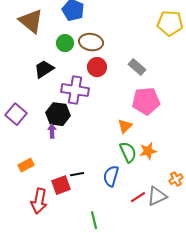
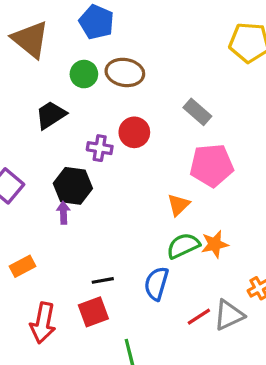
red circle: (97, 67) -> (134, 132), moved
purple cross: (75, 90) -> (100, 148), size x0.6
green semicircle: (128, 152) -> (183, 246), turned -90
red square: (61, 185) -> (93, 312), moved

